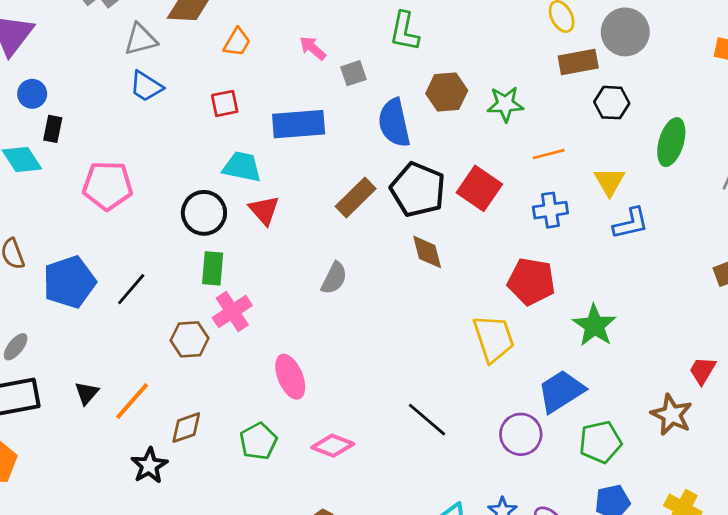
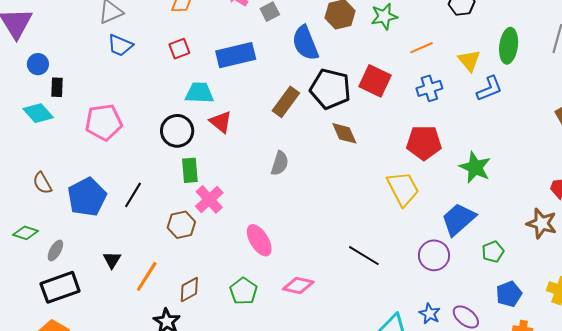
green ellipse: (671, 142) -> (509, 46), moved
black triangle: (87, 393) -> (112, 260), moved
green pentagon: (600, 442) -> (493, 252), size x0.7

